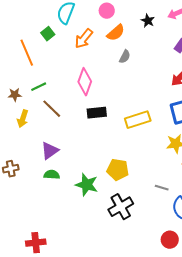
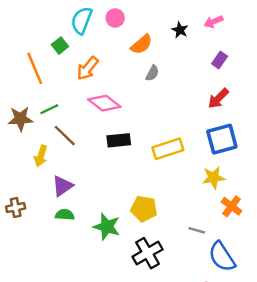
pink circle: (107, 11) -> (115, 18), moved
orange arrow: (84, 39) -> (88, 68), moved
pink diamond: (85, 82) -> (104, 103), turned -72
brown star: (15, 95) -> (20, 119), size x1.5
yellow arrow: (23, 119) -> (41, 156), moved

